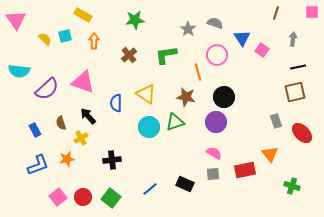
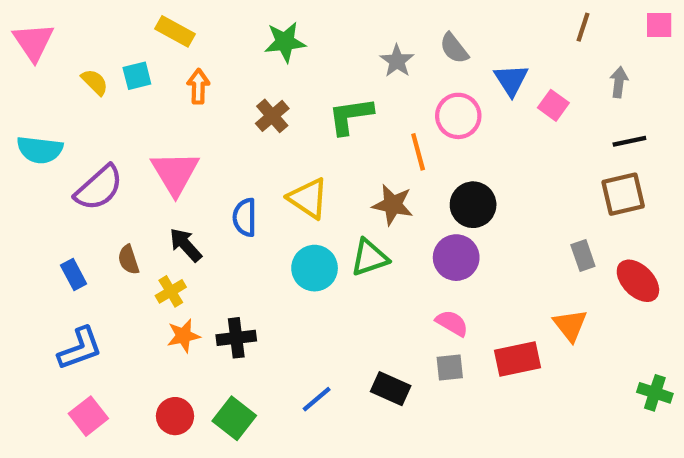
gray semicircle: (215, 23) -> (454, 48), turned -147
pink triangle: (83, 82) -> (175, 173), turned 40
orange star: (67, 159) -> (183, 336), moved
green cross: (292, 186) -> (655, 393), moved
pink square: (58, 197) -> (88, 416), moved

